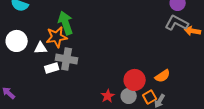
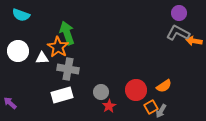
orange star: (57, 37) -> (58, 47), turned -30
white rectangle: (52, 68) -> (62, 95), moved, size x1.5
gray circle: (129, 96) -> (101, 92), moved

